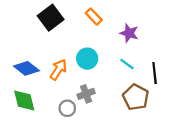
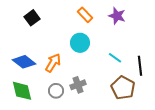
black square: (51, 18) -> (32, 18), moved, size x0.7
purple star: (129, 33) -> (117, 16), moved
cyan circle: (87, 59) -> (80, 43), moved
gray circle: (67, 108) -> (56, 91), moved

